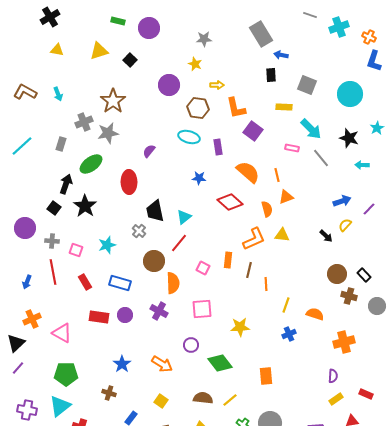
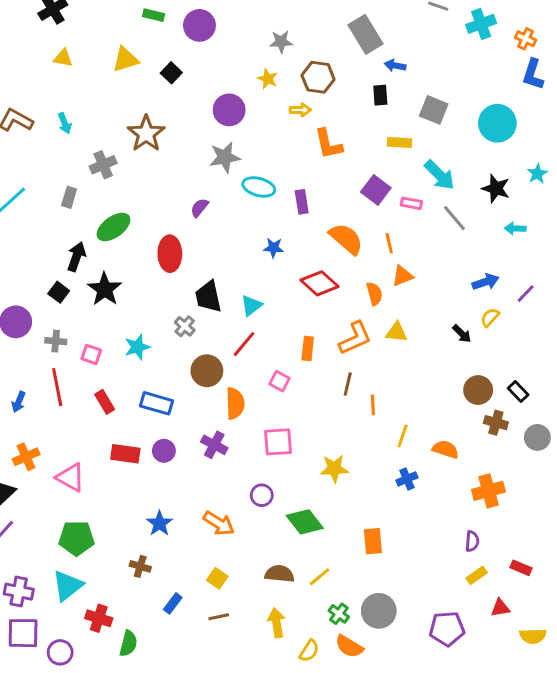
brown hexagon: (198, 108) -> (318, 77), moved
purple square: (253, 131) -> (376, 190), moved
gray star: (108, 133) -> (225, 157), moved
orange rectangle: (228, 260) -> (308, 349), moved

